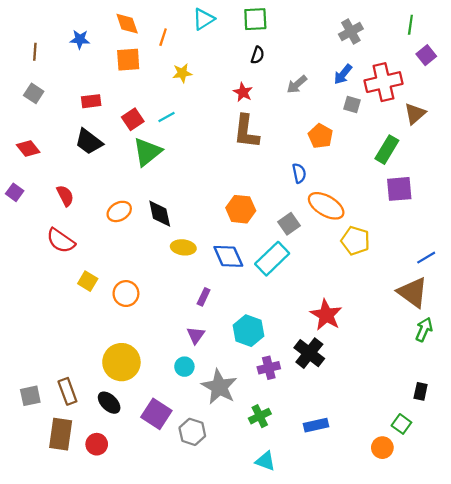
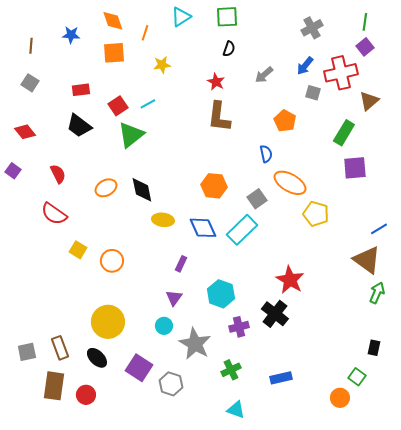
purple square: (426, 55) -> (365, 47), moved

